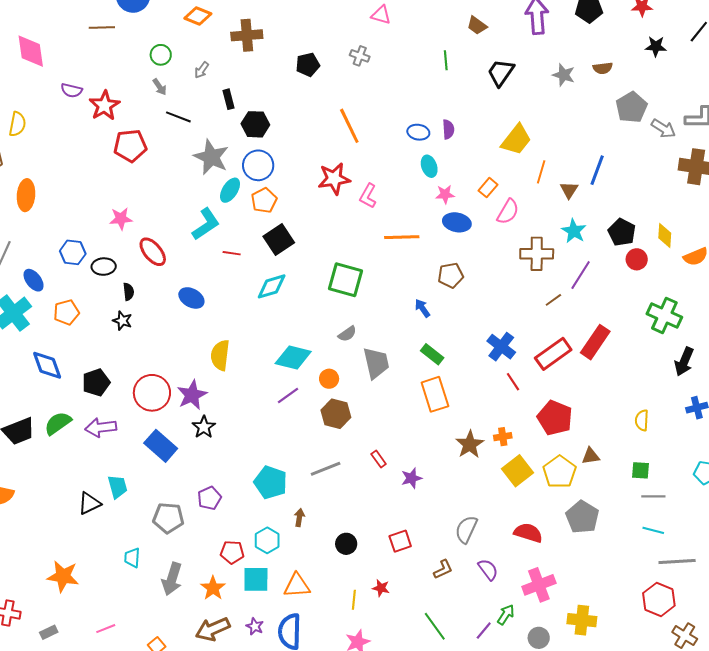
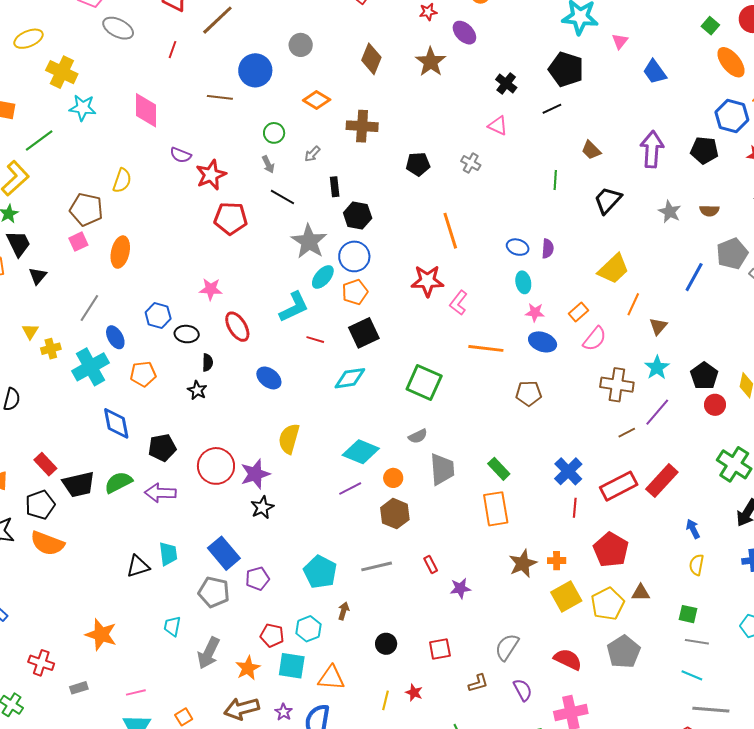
blue line: (597, 170) -> (694, 277), moved
blue arrow: (422, 308) -> (693, 529), moved
red line: (513, 382) -> (575, 508), turned 30
blue rectangle: (161, 446) -> (224, 553), moved

